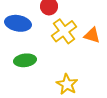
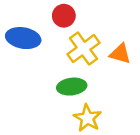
green ellipse: (25, 60) -> (72, 87), moved

